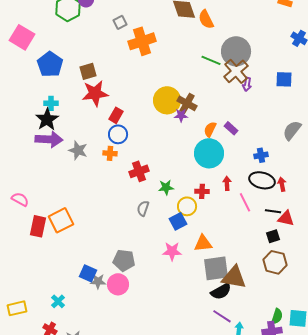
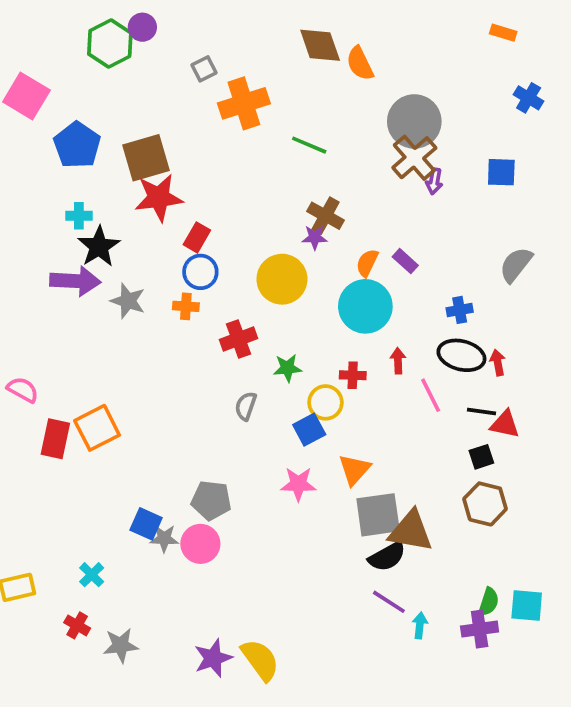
green line: (211, 60) -> (309, 145), moved
brown square: (88, 71) -> (146, 158), size x1.5
yellow circle: (167, 100) -> (282, 279), moved
black star: (47, 119) -> (99, 247), moved
orange triangle: (203, 243) -> (354, 470), turned -42

